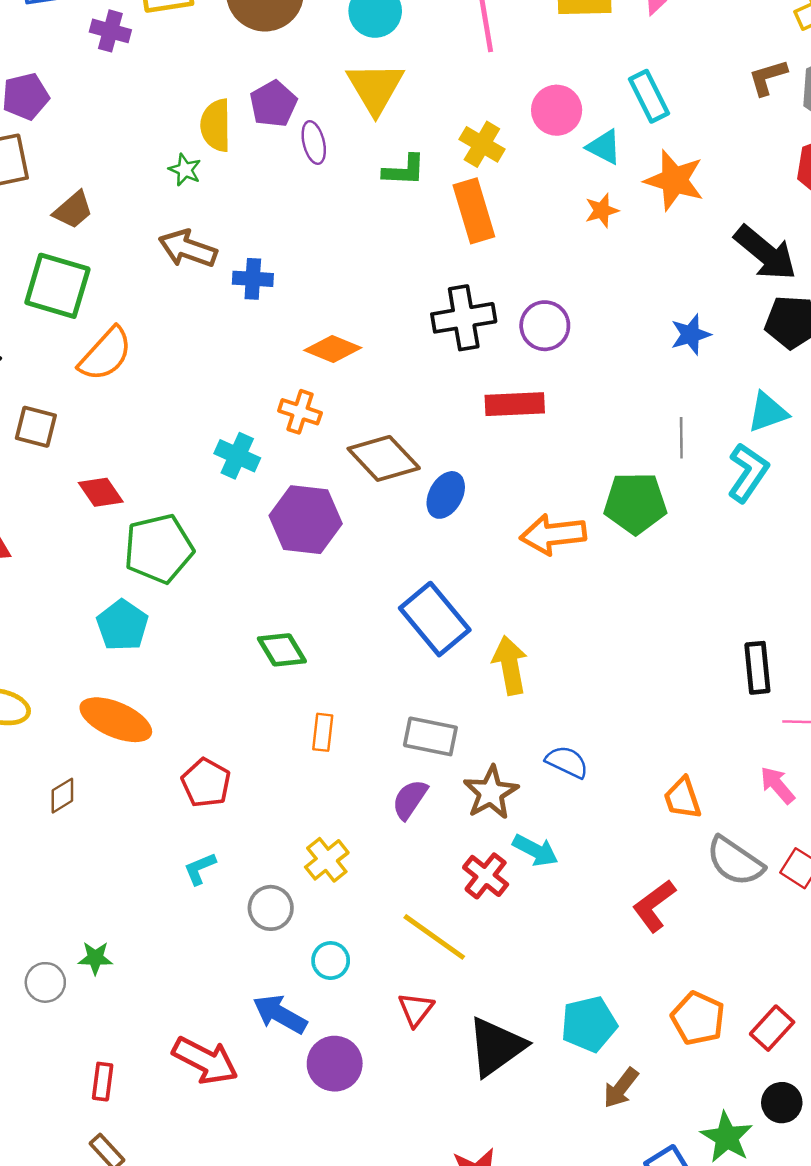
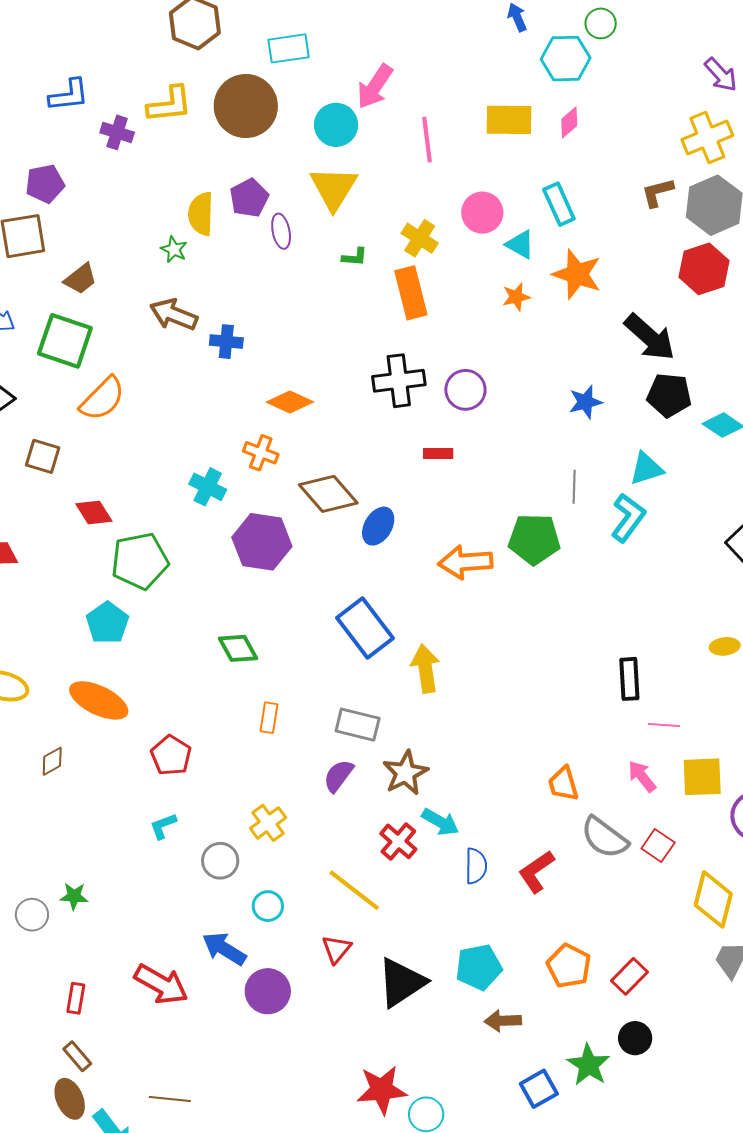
green L-shape: (404, 170) -> (355, 257), size x0.7
red rectangle: (515, 404) -> (438, 454), size x0.6
blue semicircle: (567, 762) -> (476, 866), moved, turned 63
brown arrow: (621, 1088) -> (503, 1021), turned 48

